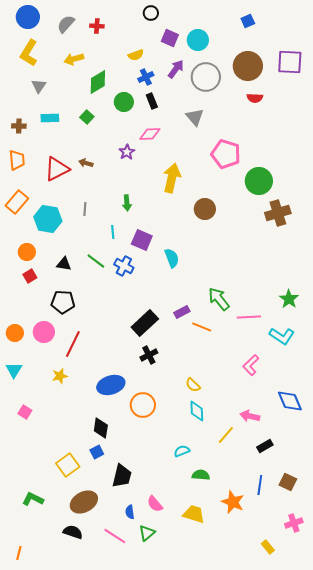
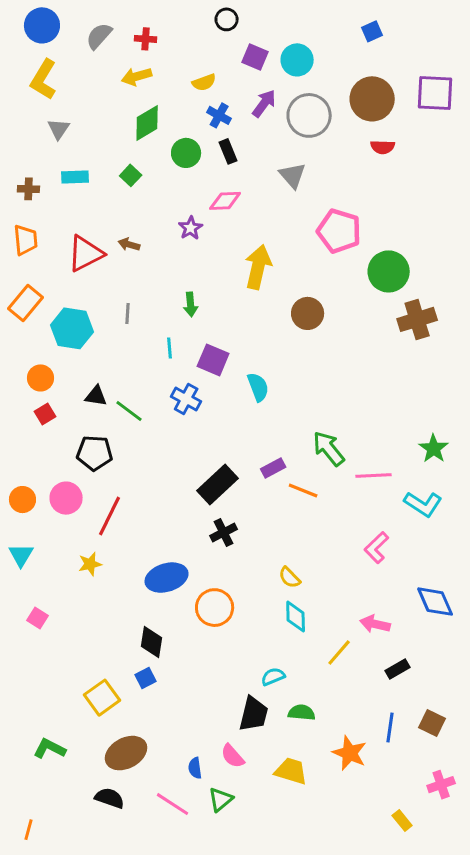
yellow arrow: (74, 59) -> (137, 76), moved
blue cross: (146, 77) -> (219, 115), turned -35
green line: (96, 261) -> (129, 411), moved
black trapezoid: (122, 476) -> (254, 714), moved

